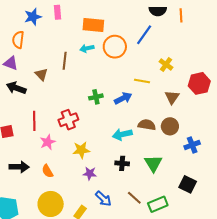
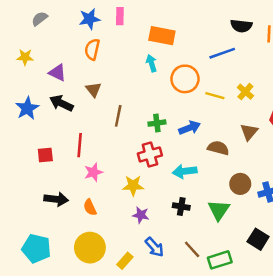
blue line: (144, 35) -> (222, 53), turned 30
orange semicircle: (18, 40) -> (92, 49), moved
orange circle: (115, 47) -> (185, 79), moved
cyan arrow: (87, 48) -> (151, 63), turned 80
brown line: (65, 61) -> (118, 116), moved
yellow line: (142, 81) -> (215, 96), moved
red cross: (68, 120) -> (150, 154), moved
brown semicircle: (147, 125) -> (218, 148), moved
brown circle: (170, 126) -> (240, 184), moved

